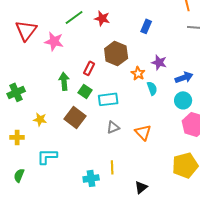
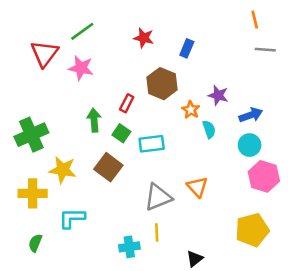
green line: (74, 17) -> (82, 31), moved
blue rectangle: (146, 26) -> (187, 48), moved
green cross: (16, 92) -> (31, 135), size x1.4
yellow star: (40, 119) -> (63, 170), size x1.5
gray triangle: (113, 127) -> (158, 197), moved, size x1.6
yellow cross: (17, 137) -> (33, 193), size x1.5

